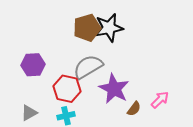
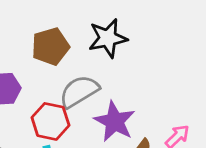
brown pentagon: (87, 28) -> (50, 46), moved

